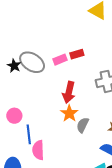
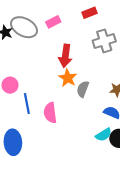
red rectangle: (77, 54) -> (90, 13), moved
pink semicircle: (38, 150) -> (50, 113), moved

